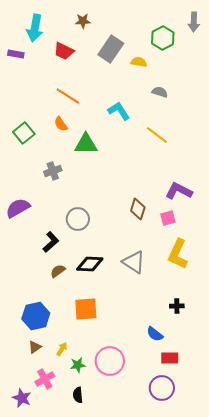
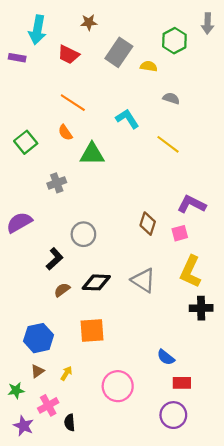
black cross: (177, 306) -> (201, 308), moved, size x1.5
green star: (78, 365) -> (16, 390), moved
black semicircle: (78, 395) -> (70, 423), moved

